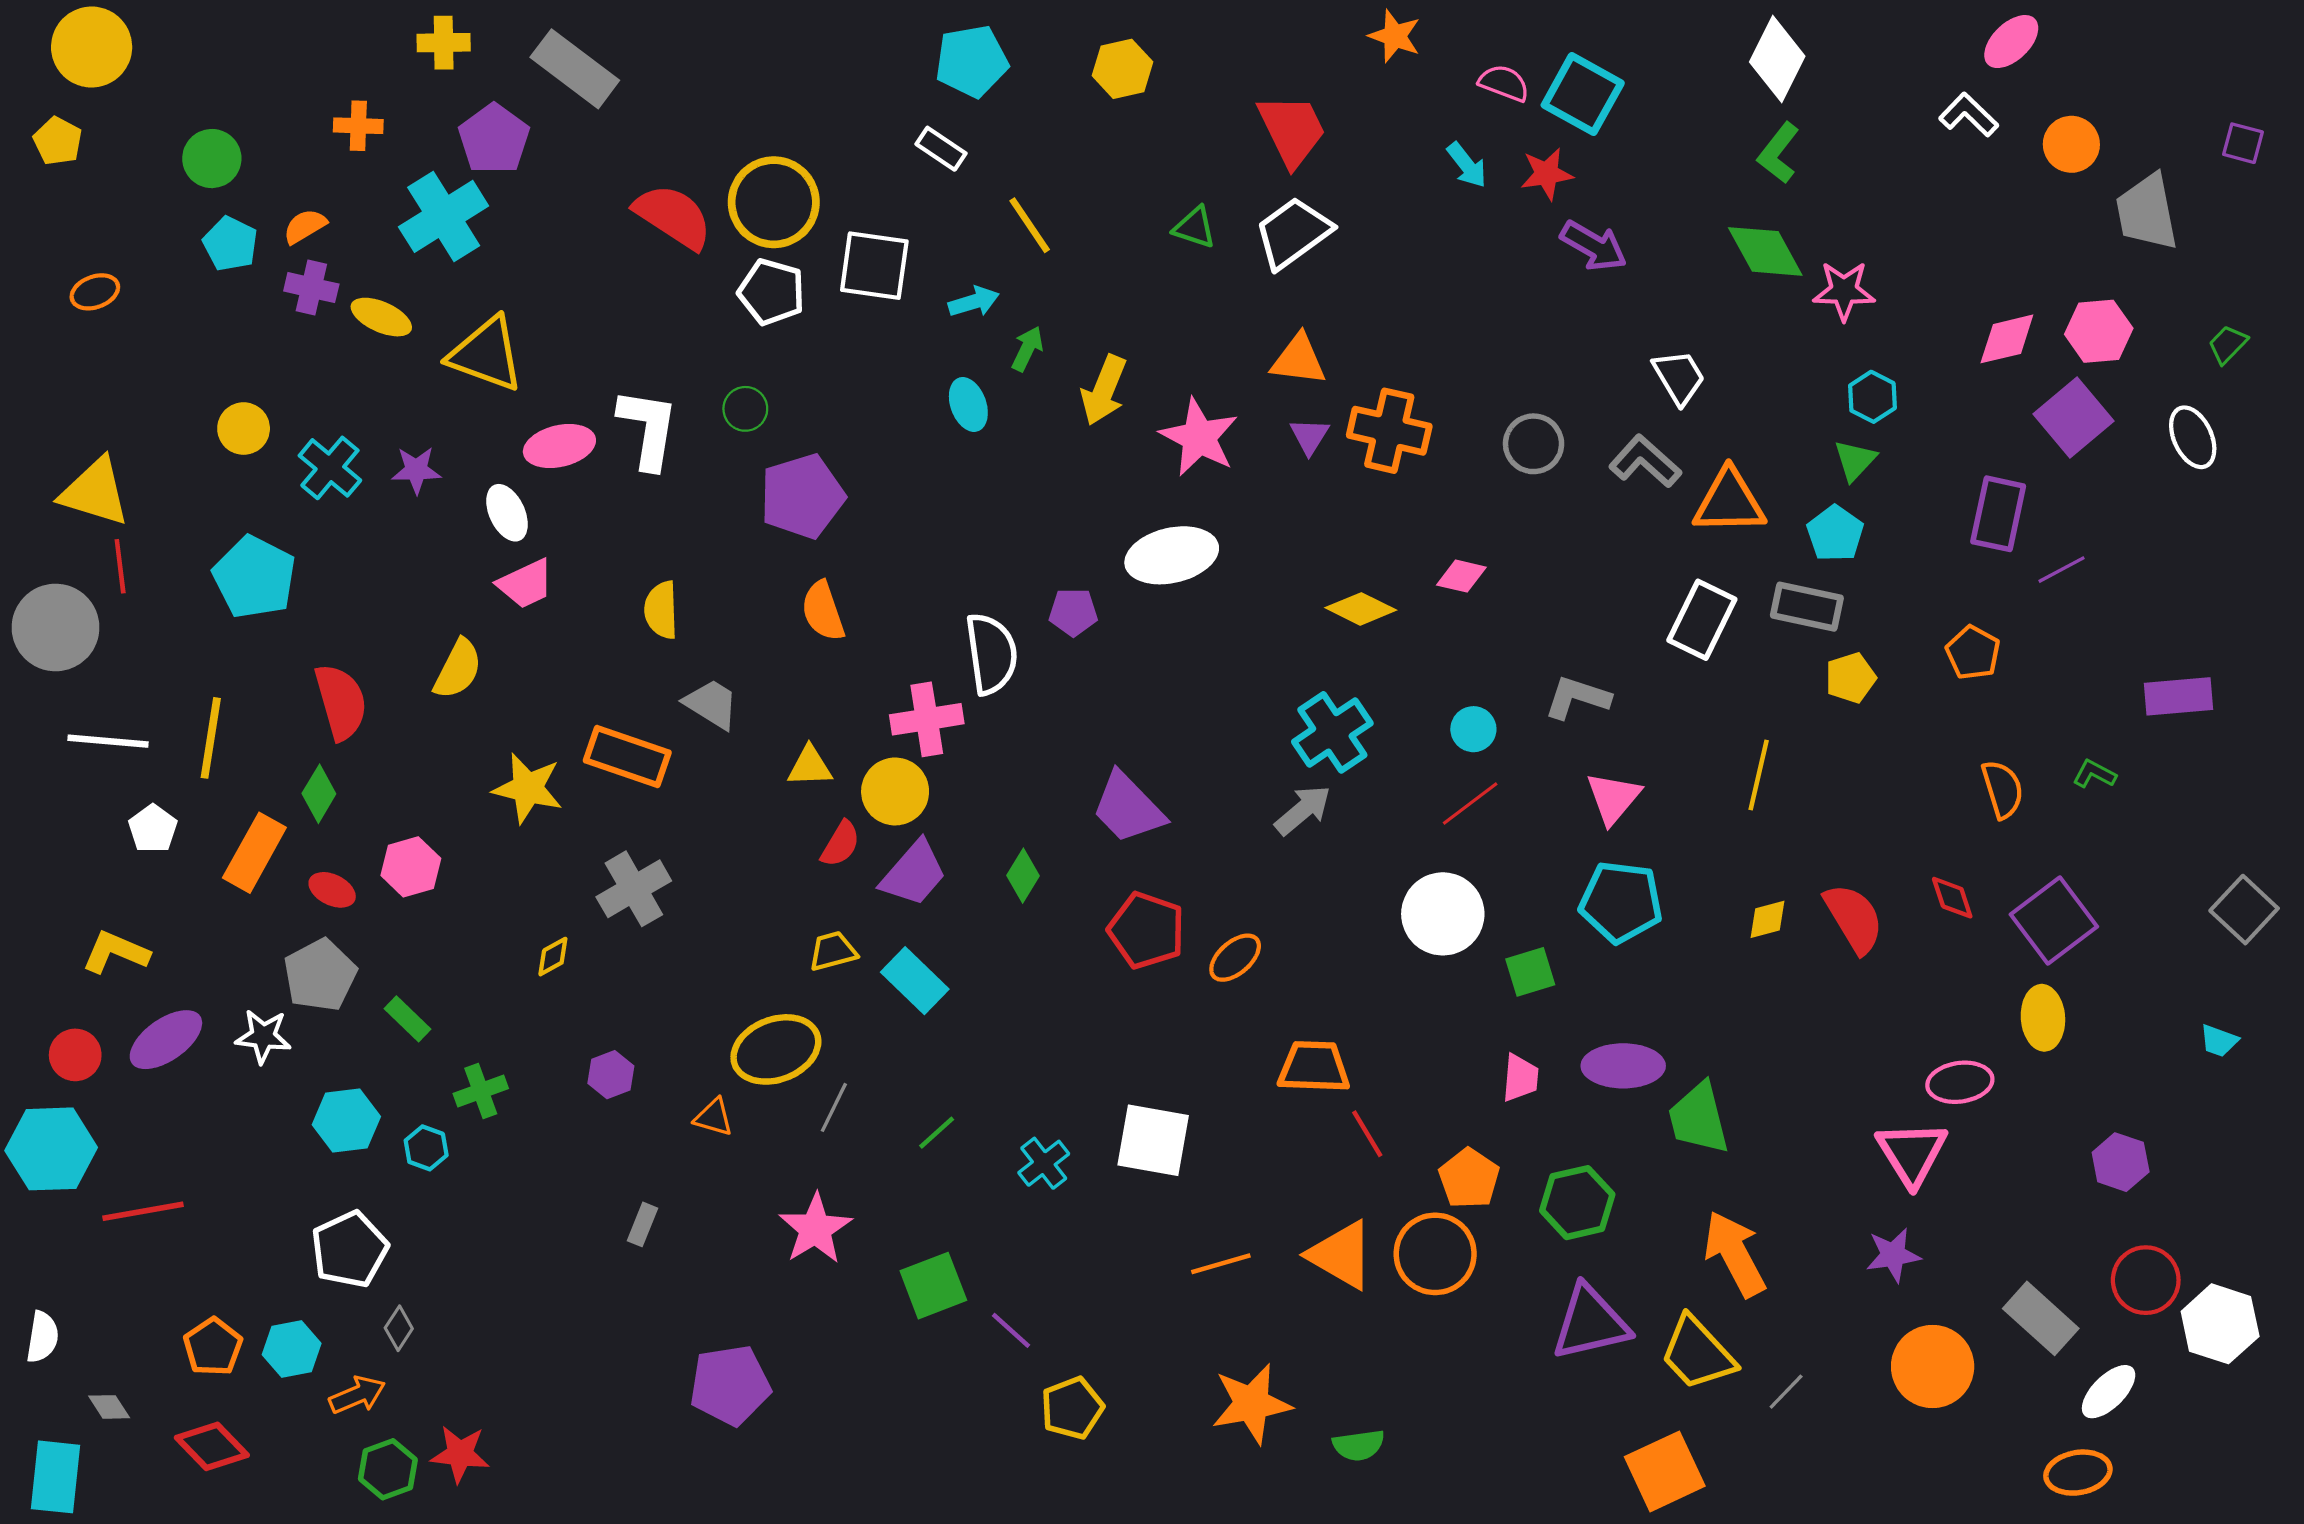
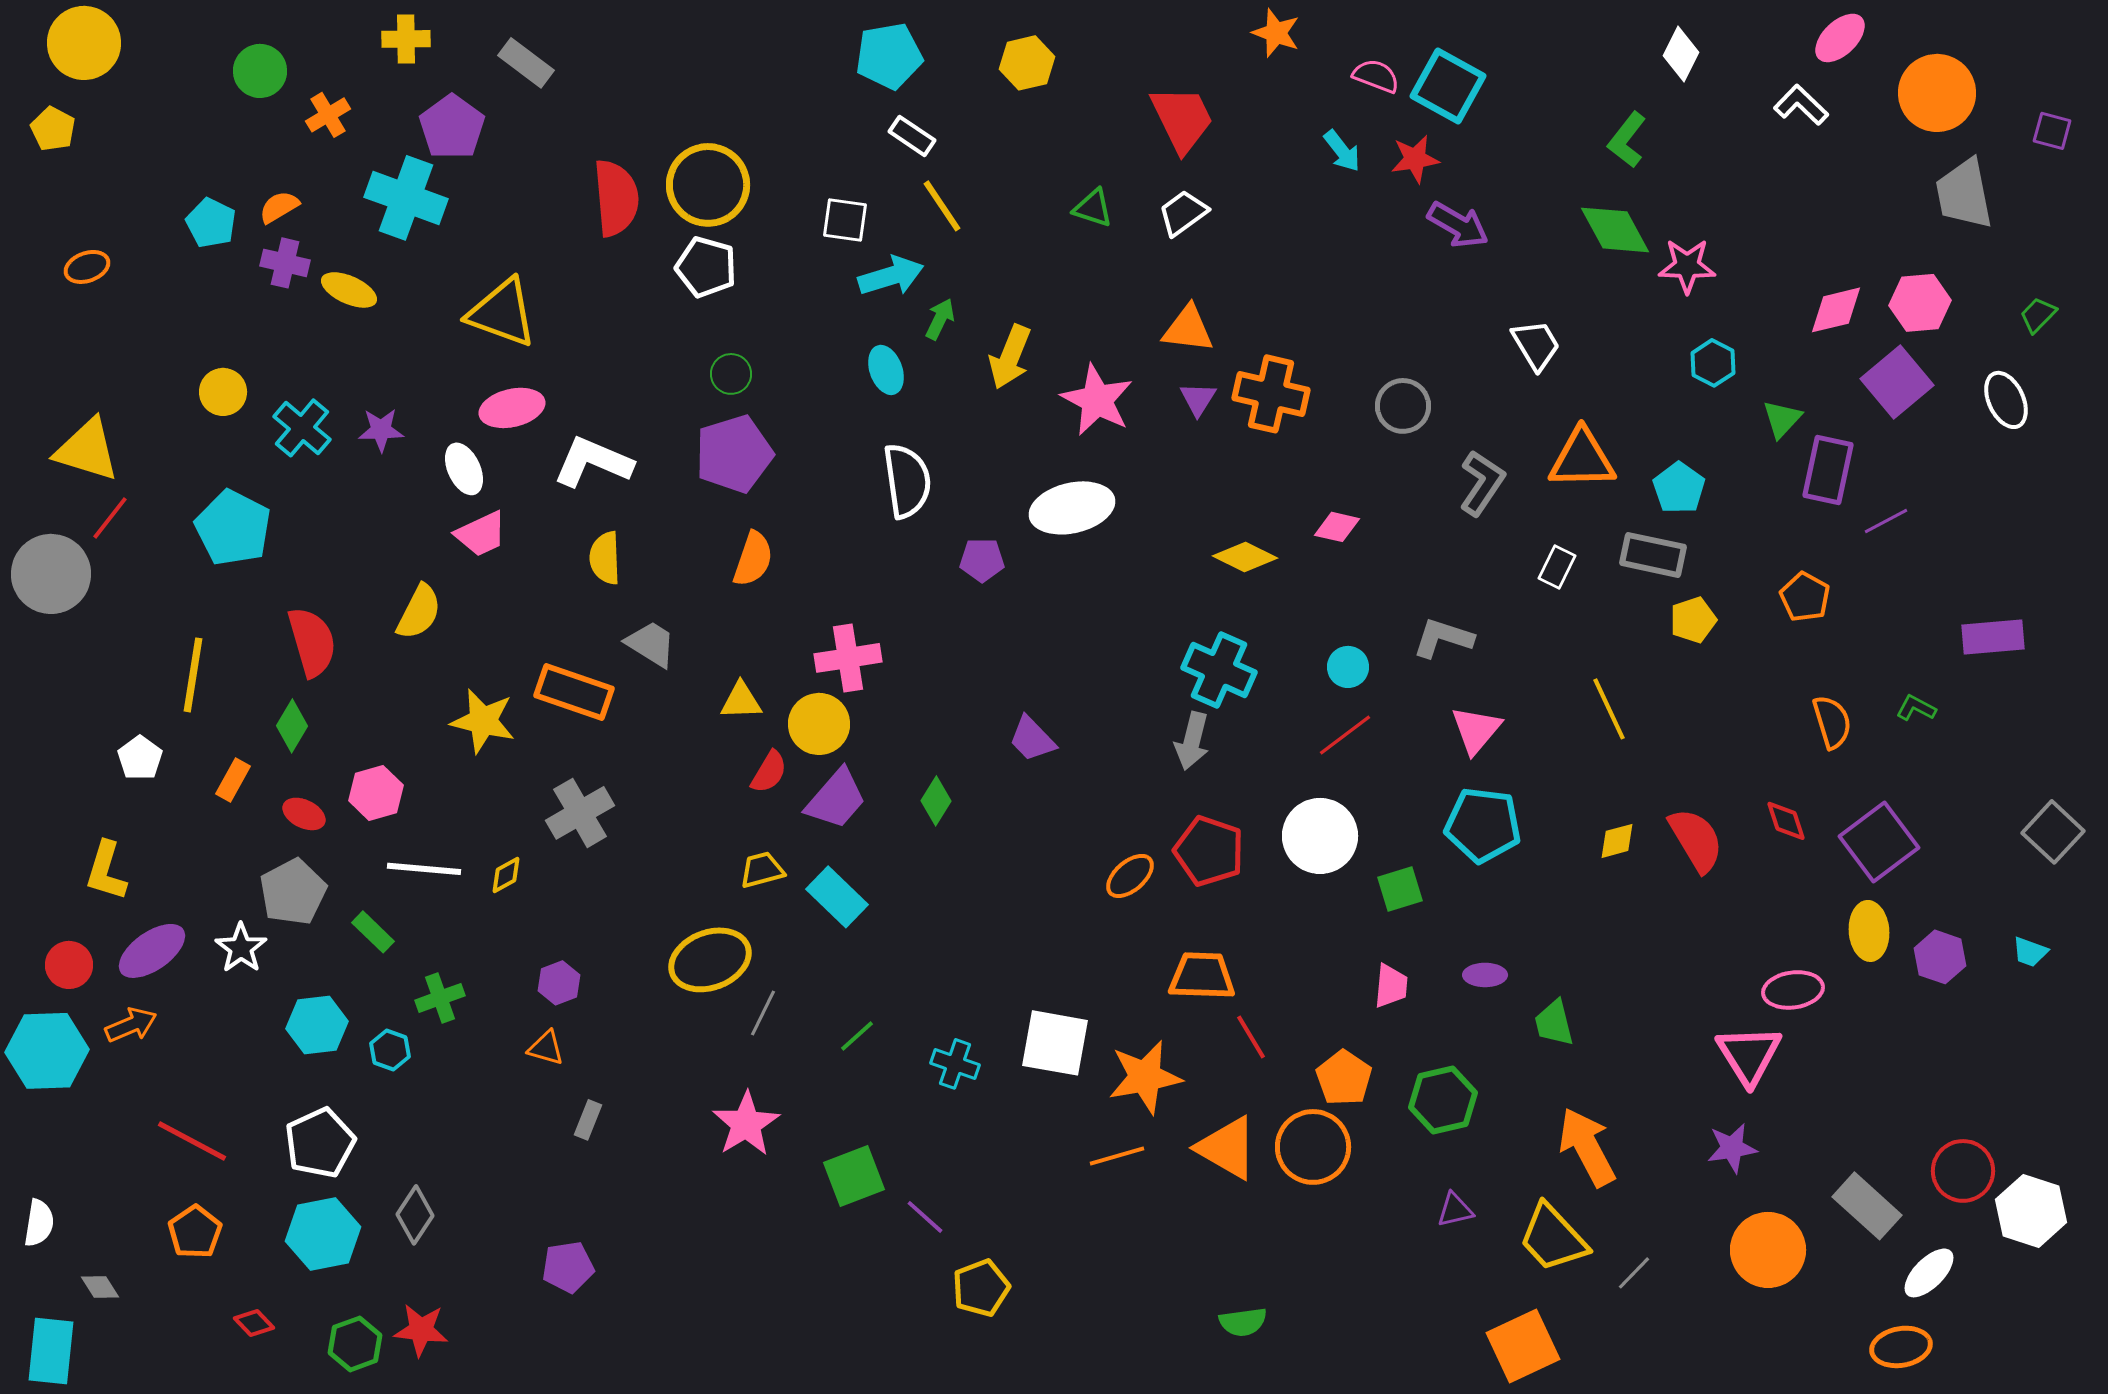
white diamond: (1777, 59) -> (1681, 54), moved, size x0.7
gray rectangle: (575, 69) -> (526, 63), size x0.7
orange cross: (358, 126) -> (328, 115), turned -33
orange circle: (2071, 144) -> (1937, 93), moved, size x1.5
white rectangle: (941, 149) -> (912, 136), moved
green circle: (212, 159) -> (260, 71), moved
cyan cross: (444, 216) -> (406, 198), turned -38
red semicircle: (673, 216) -> (616, 198), turned 52
white trapezoid: (1293, 233) -> (1183, 213), size x0.7
white square: (874, 266) -> (845, 220), moved, size x0.7
cyan arrow: (974, 302) -> (891, 276), size x1.4
yellow triangle: (486, 354) -> (502, 313), moved
green circle: (745, 409) -> (731, 374), moved
white L-shape: (648, 429) -> (593, 462), moved, turned -76
green triangle: (1855, 460) -> (1782, 419), moved
gray L-shape: (1645, 461) -> (1482, 483), moved, turned 82
red line: (120, 566) -> (110, 518), turned 45
orange semicircle: (823, 611) -> (753, 559), turned -142
white rectangle: (1702, 620) -> (1557, 567), size x0.6
white semicircle: (991, 654) -> (907, 481), moved
cyan cross: (1332, 732) -> (1219, 670), turned -32
white line: (108, 741) -> (424, 869), moved
yellow line: (1759, 775) -> (1609, 709), turned -38
purple trapezoid: (1128, 808) -> (1032, 739), size x0.7
gray arrow: (1303, 810) -> (1192, 741), turned 144
orange rectangle: (254, 853) -> (233, 780), size x0.6
red pentagon: (1147, 930) -> (1209, 851), moved
yellow L-shape: (116, 952) -> (106, 871), turned -96
white star: (263, 1036) -> (241, 948), turned 30
purple ellipse: (1623, 1066) -> (1485, 975), size x0.6
orange triangle: (714, 1117) -> (546, 1048), moved
green trapezoid: (1699, 1118) -> (1554, 1023), size x0.7
purple hexagon: (2121, 1162) -> (1940, 957), moved
cyan cross: (1044, 1163) -> (955, 1064), turned -33
red line: (143, 1211) -> (192, 1141), moved, turned 38
purple triangle: (1590, 1323) -> (1455, 1210), size x0.5
gray diamond: (399, 1328) -> (415, 1215), moved, size x1.4
cyan hexagon: (292, 1349) -> (323, 1234), moved, size x1.4
purple pentagon: (730, 1385) -> (568, 1267), moved, size x0.7
orange arrow: (357, 1395) -> (131, 1025), moved
orange star: (1251, 1404) -> (1145, 1077), moved
red diamond: (212, 1446) -> (254, 1323), moved, size x0.6

